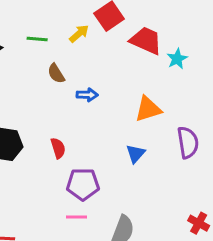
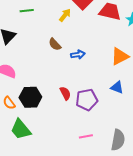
green line: (37, 39) -> (27, 11), moved
blue triangle: (136, 154) -> (117, 87), turned -40
purple pentagon: (83, 184) -> (87, 100), moved

